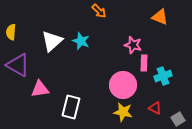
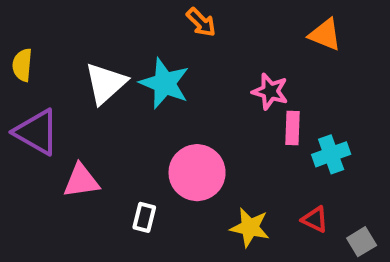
cyan star: (81, 41) -> (165, 83), size x1.4
pink circle: (123, 85) -> (197, 173), moved
white rectangle: (71, 107) -> (144, 217), size x0.6

